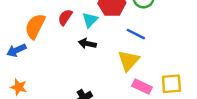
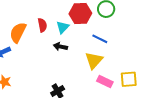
red semicircle: (65, 17) -> (42, 25), turned 136

